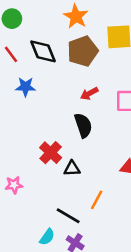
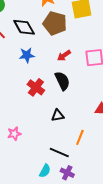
brown pentagon: (83, 51) -> (55, 23), turned -30
blue star: (25, 87) -> (27, 55), moved
red cross: (51, 153) -> (36, 87), moved

